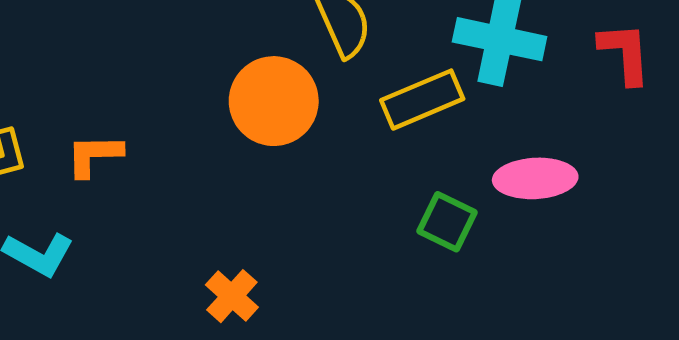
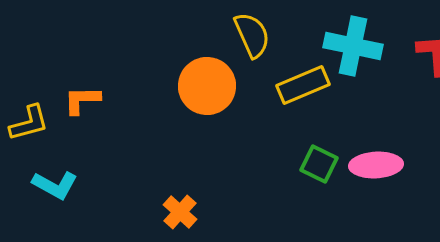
orange L-shape: (94, 155) -> (82, 100), moved
pink ellipse: (535, 178) -> (376, 165), moved

